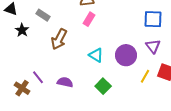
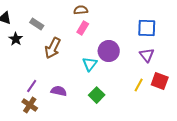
cyan triangle: (96, 55) -> (90, 64), turned 35
purple circle: (126, 55) -> (109, 51), moved
purple line: (38, 77) -> (32, 86), turned 72
brown cross: (22, 88) -> (30, 105), moved

